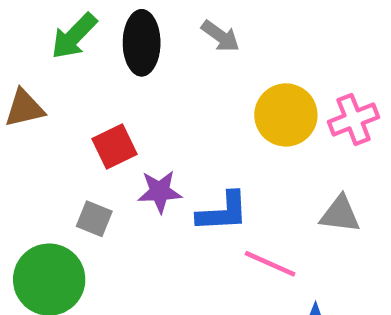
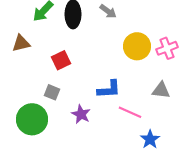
purple star: (160, 192) -> (81, 114), moved, turned 30

